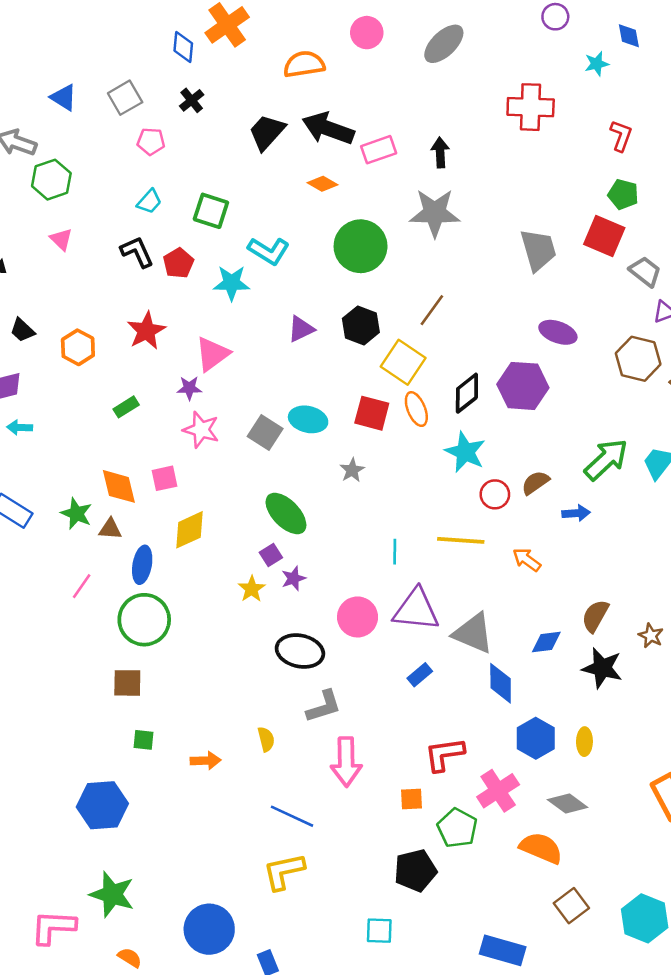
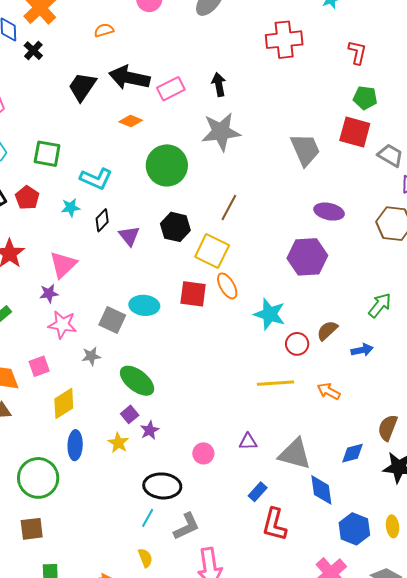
orange semicircle: (304, 64) -> (104, 30), size x0.6
black cross: (192, 100) -> (33, 51), moved
cyan star: (232, 283) -> (71, 207), size x0.7
purple triangle: (301, 329) -> (129, 236), turned -35
black diamond: (467, 393) -> (102, 220), moved, size x0.7
green arrow: (606, 460) -> (380, 305), size x0.7
gray star: (352, 470) -> (91, 356), moved, turned 30
cyan line: (395, 552) -> (148, 518), moved, turned 36
blue ellipse: (142, 565) -> (75, 445), moved
purple triangle: (416, 610) -> (248, 442), size x0.5
pink circle: (358, 617) -> (203, 453), size x0.7
red L-shape: (444, 754) -> (274, 524), moved, turned -60

